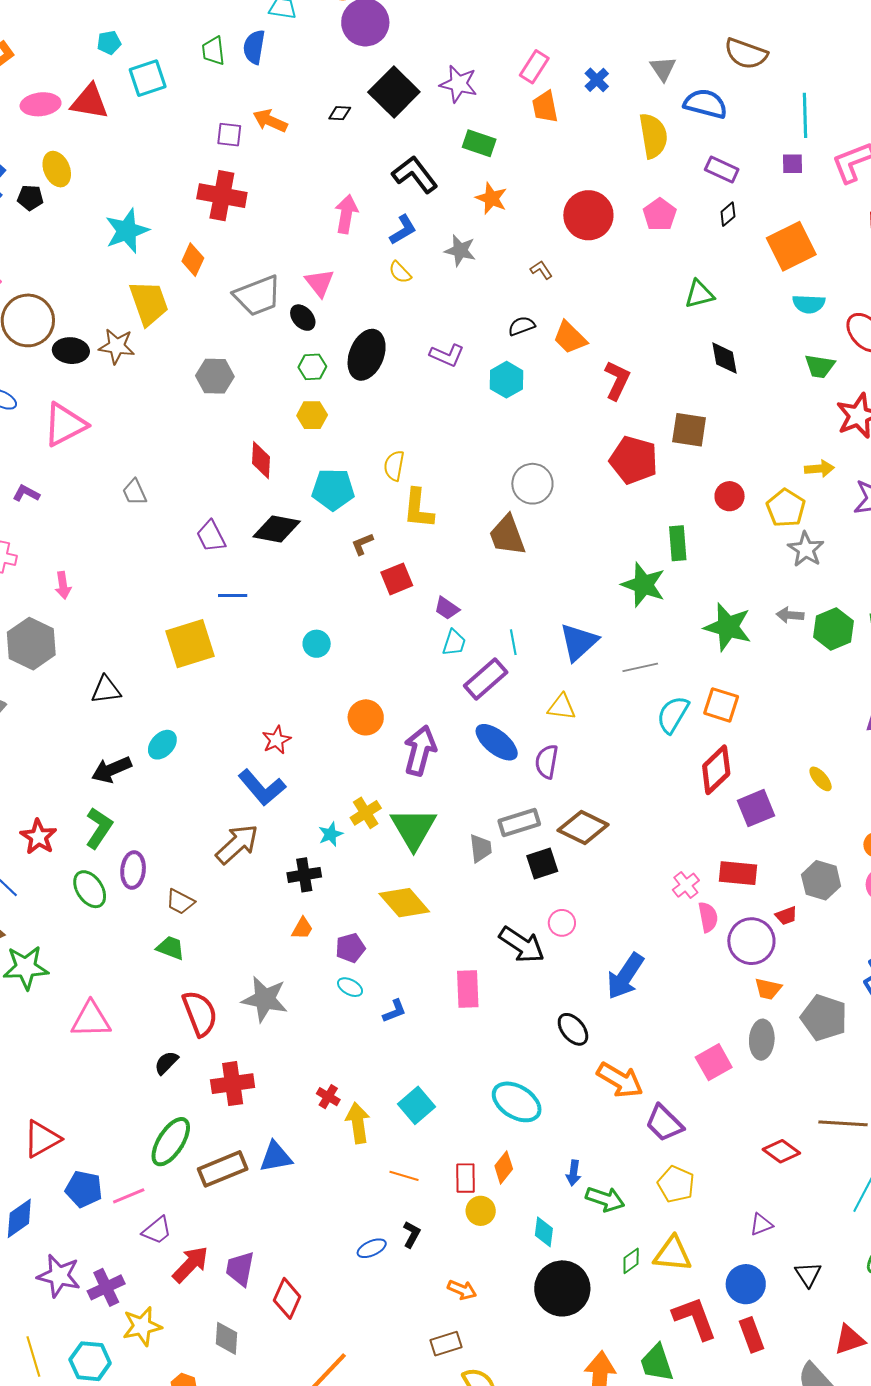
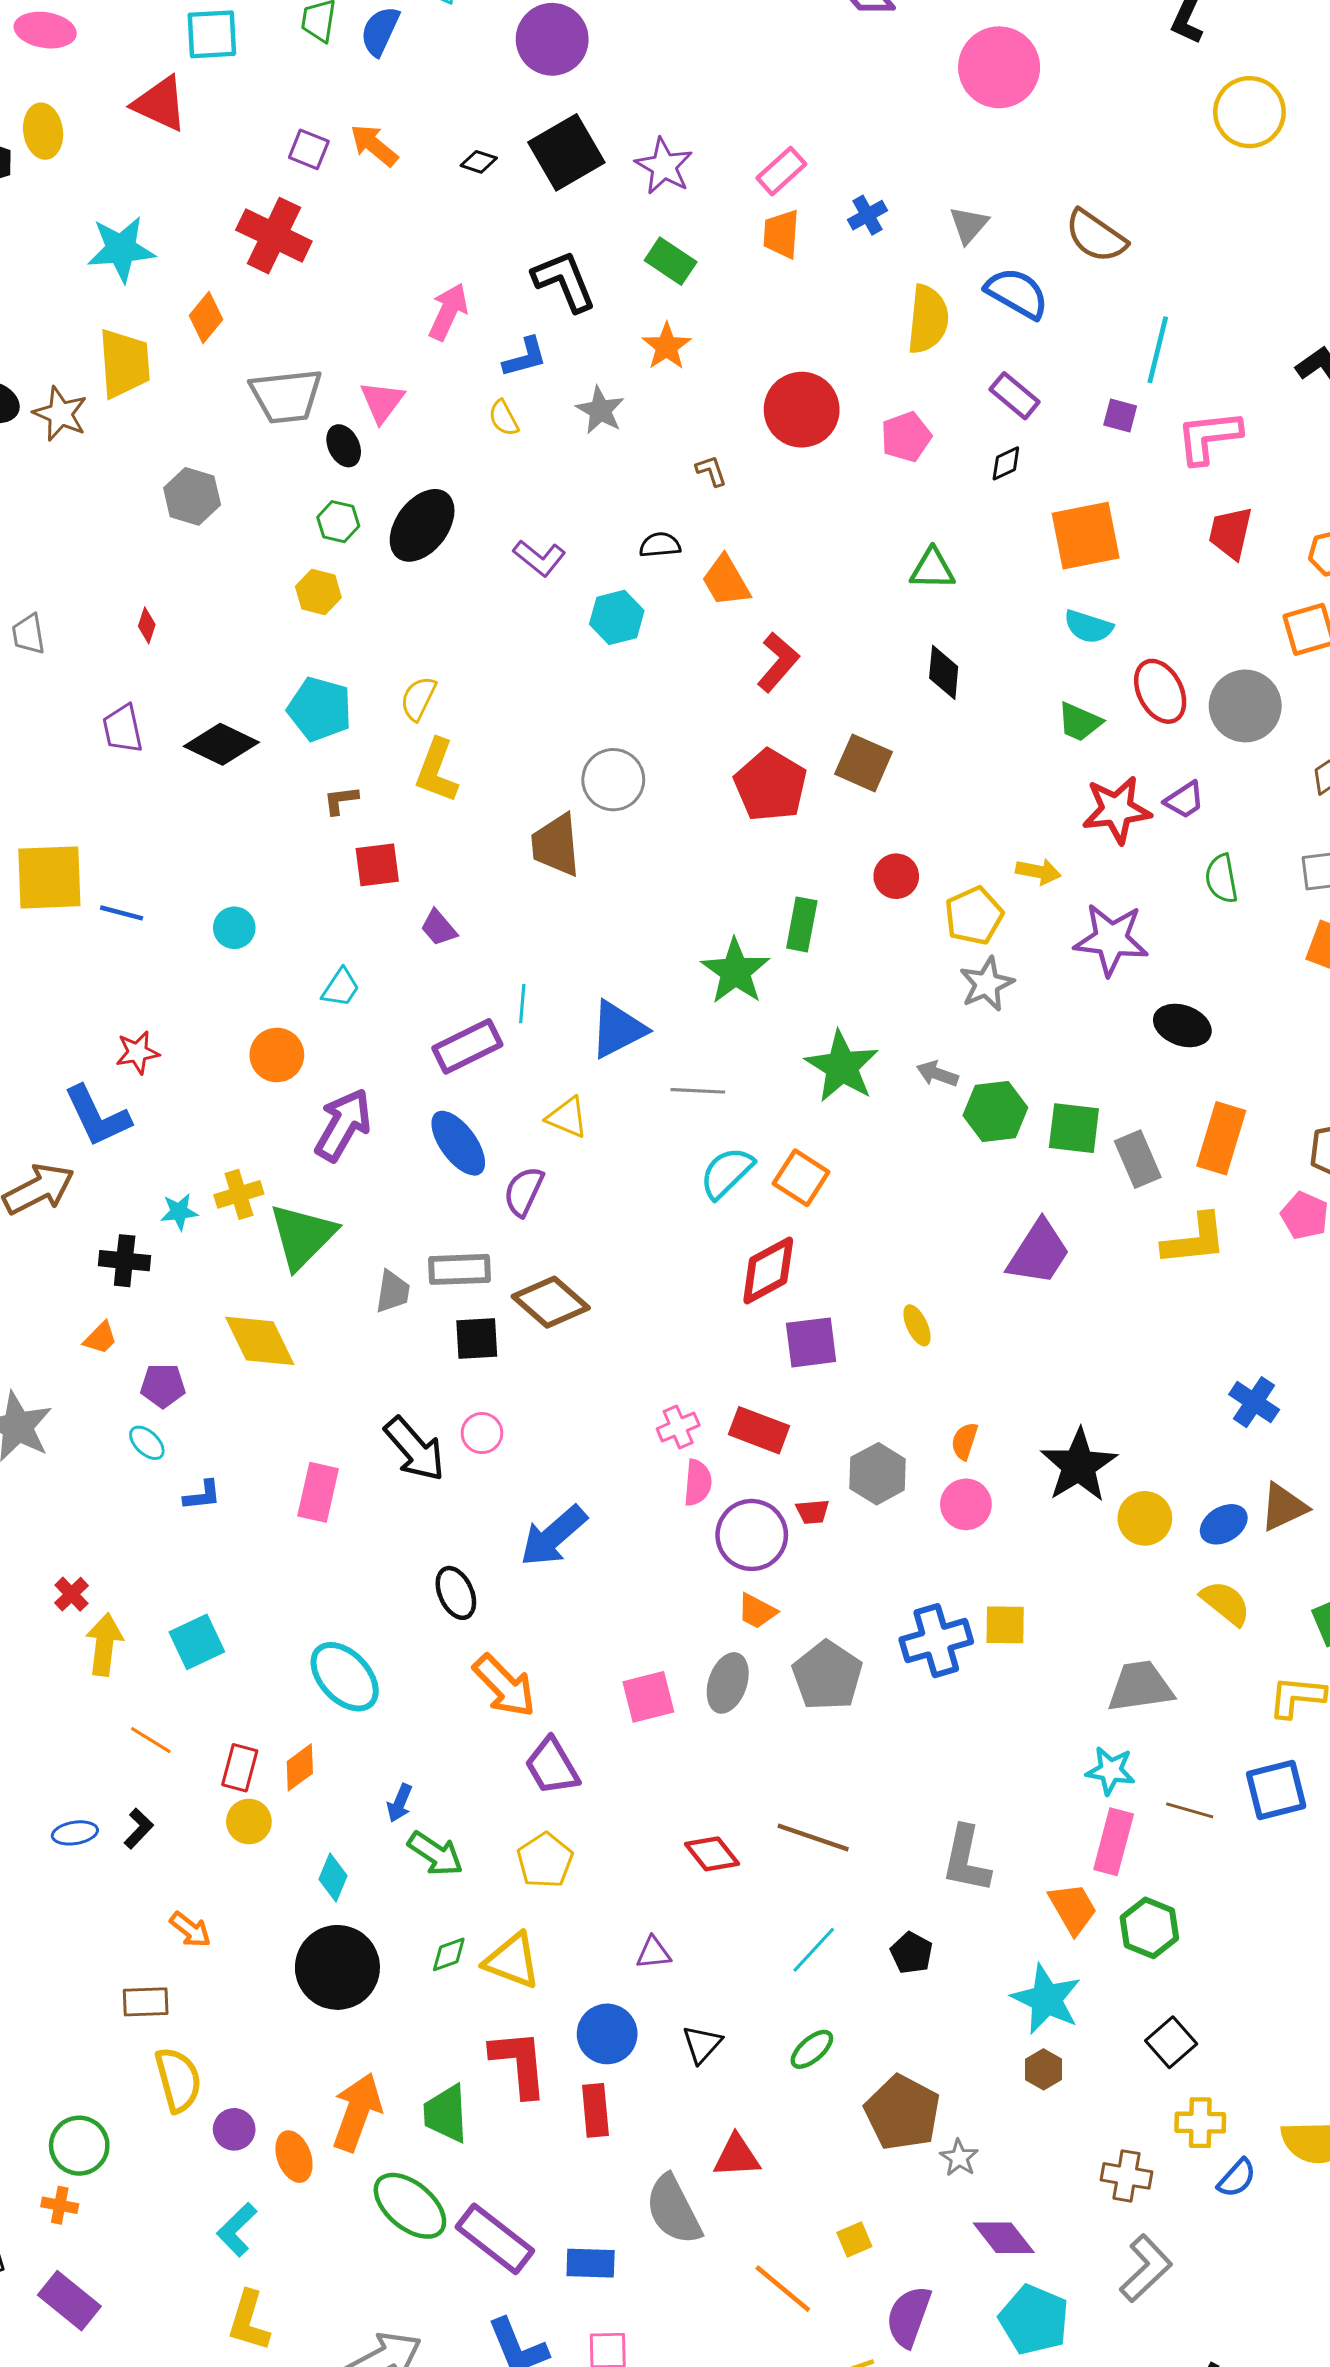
red triangle: (90, 102) -> (160, 104), moved
red diamond: (261, 460) -> (147, 625), moved, size x0.6
blue line: (233, 595) -> (122, 913), moved
cyan trapezoid: (454, 643) -> (341, 988), moved

